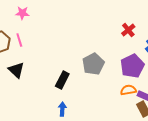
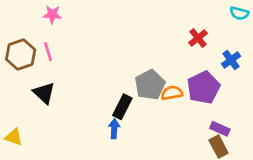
black rectangle: (62, 80) -> (122, 107), moved
orange semicircle: (128, 90) -> (172, 93), moved
blue arrow: (62, 109) -> (114, 129), moved

